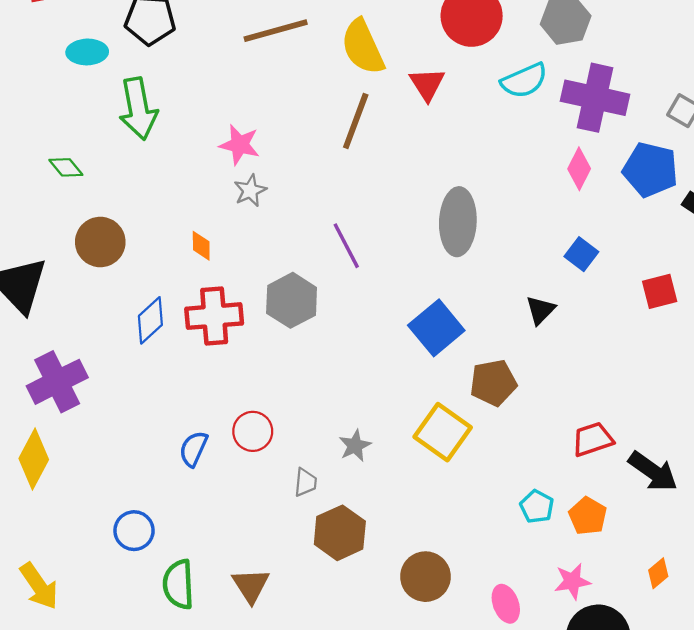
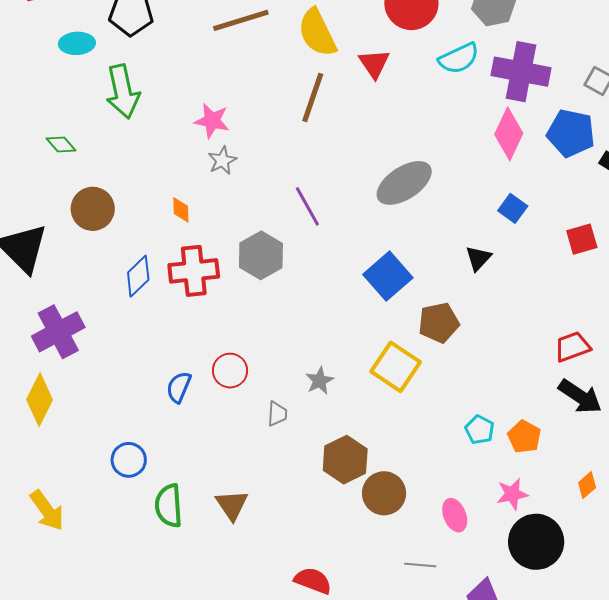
pink diamond: (579, 169) -> (509, 134), size x1.4
gray ellipse: (458, 222) -> (404, 183), turned 56
red trapezoid: (593, 439) -> (572, 347), moved
brown hexagon: (340, 533) -> (345, 460), moved

